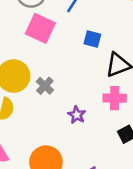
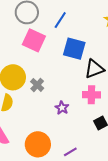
blue square: (92, 39) -> (74, 49), size x1.6

